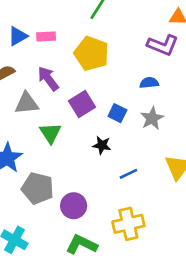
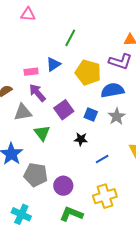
blue triangle: (18, 36) -> (53, 64), moved
pink rectangle: (46, 36) -> (31, 72), moved
yellow pentagon: (91, 54) -> (88, 72), moved
blue semicircle: (149, 83) -> (112, 90), size x1.6

